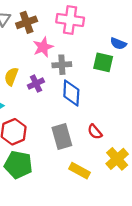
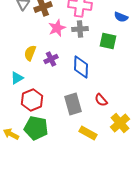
blue semicircle: (118, 44) -> (121, 17), moved
gray cross: (62, 65) -> (80, 29), moved

